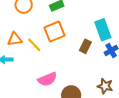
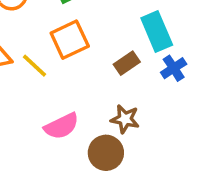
brown rectangle: (85, 46) -> (127, 63), turned 32
brown star: (105, 86) -> (125, 119), moved

